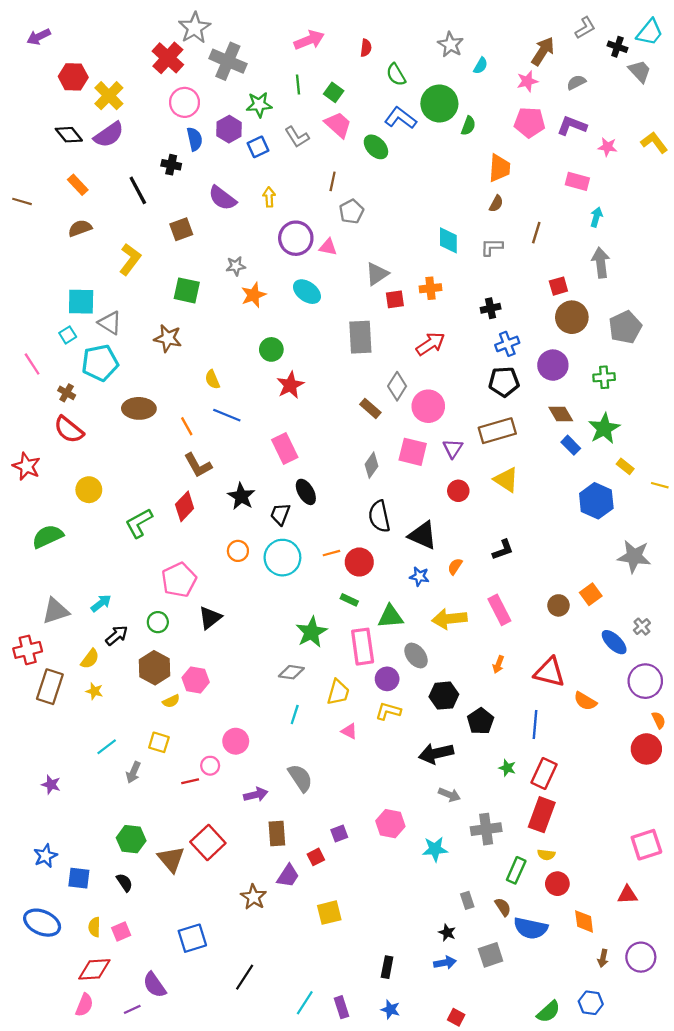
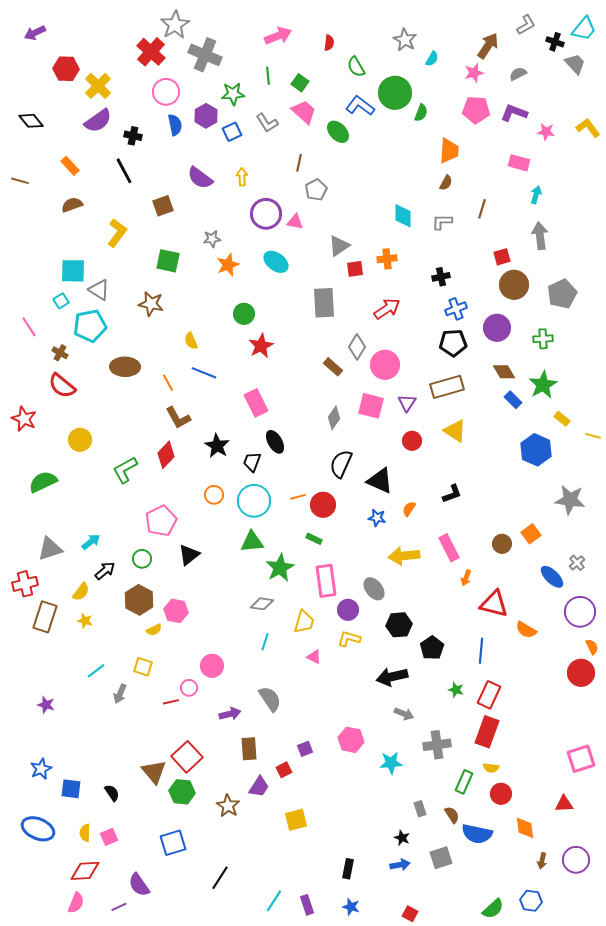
black diamond: (69, 135) -> (31, 121), moved
black cross: (171, 165) -> (133, 136), moved
black semicircle: (379, 516) -> (341, 464), turned 36
green triangle: (390, 617) -> (252, 542), moved
orange arrow: (498, 664) -> (466, 578), moved
green hexagon: (131, 839) -> (182, 792), moved

